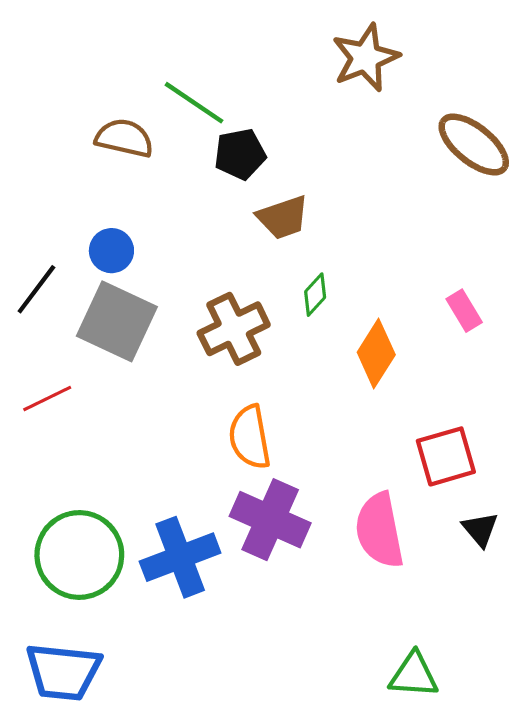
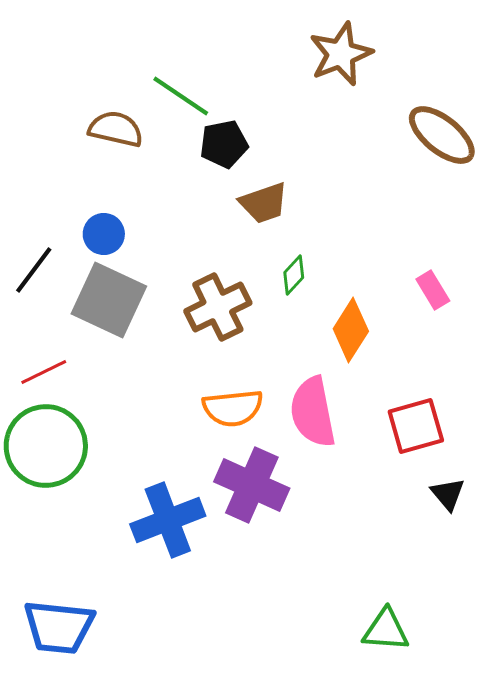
orange semicircle: (250, 437) -> (233, 408), turned -86
pink semicircle: (379, 530) -> (313, 412), moved
green circle: (79, 555) -> (46, 446), moved

